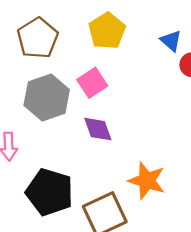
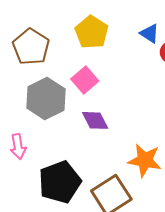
black pentagon: (50, 192) -> (60, 182), turned -30

